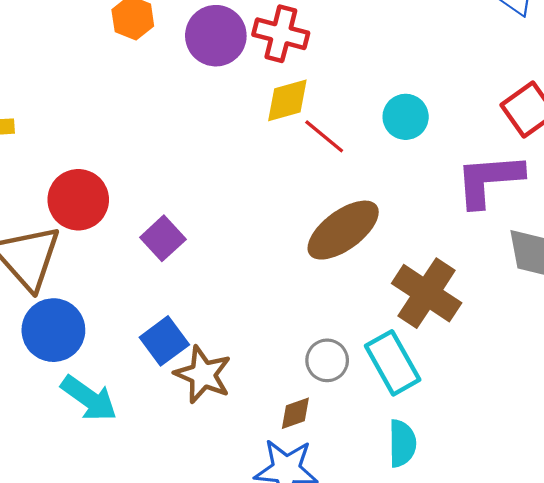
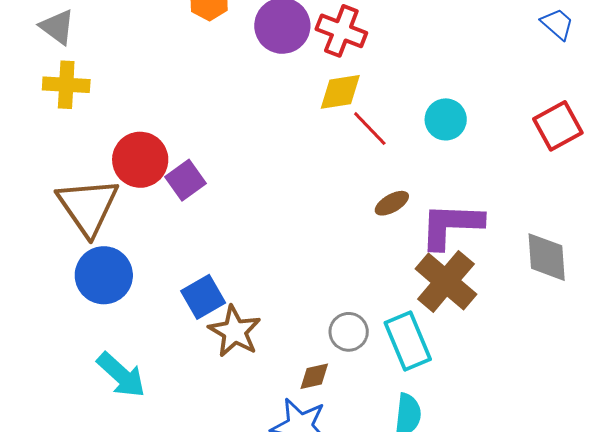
purple L-shape: (489, 180) -> (451, 225), moved
brown ellipse: (343, 230) -> (392, 203), moved, size x0.5
purple square: (163, 238) -> (185, 180), moved
cyan arrow: (89, 398) -> (121, 375), moved

